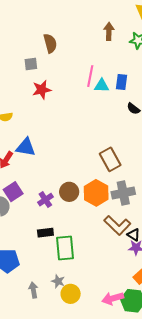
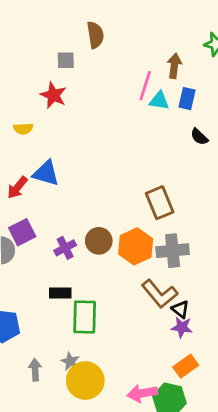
brown arrow: (109, 31) -> (174, 66), moved
red star: (42, 90) -> (53, 95), moved, turned 30
yellow circle: (71, 294) -> (85, 381), size x1.4

